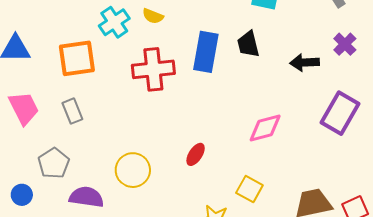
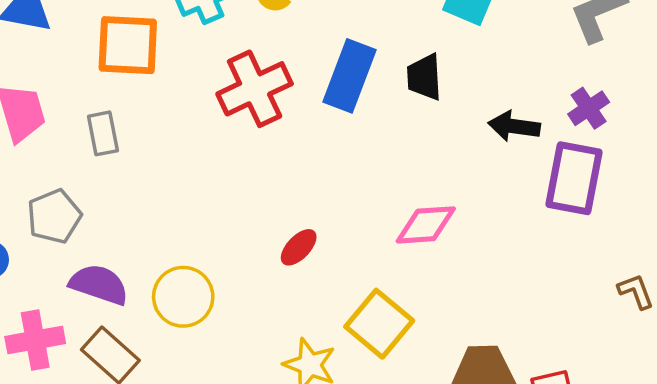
red cross: (153, 69) -> (255, 89), turned -30
purple rectangle: (340, 113) -> (574, 178), moved, turned -30
yellow circle: (133, 170) -> (183, 297), moved
yellow square: (249, 189) -> (379, 324), size x1.4

